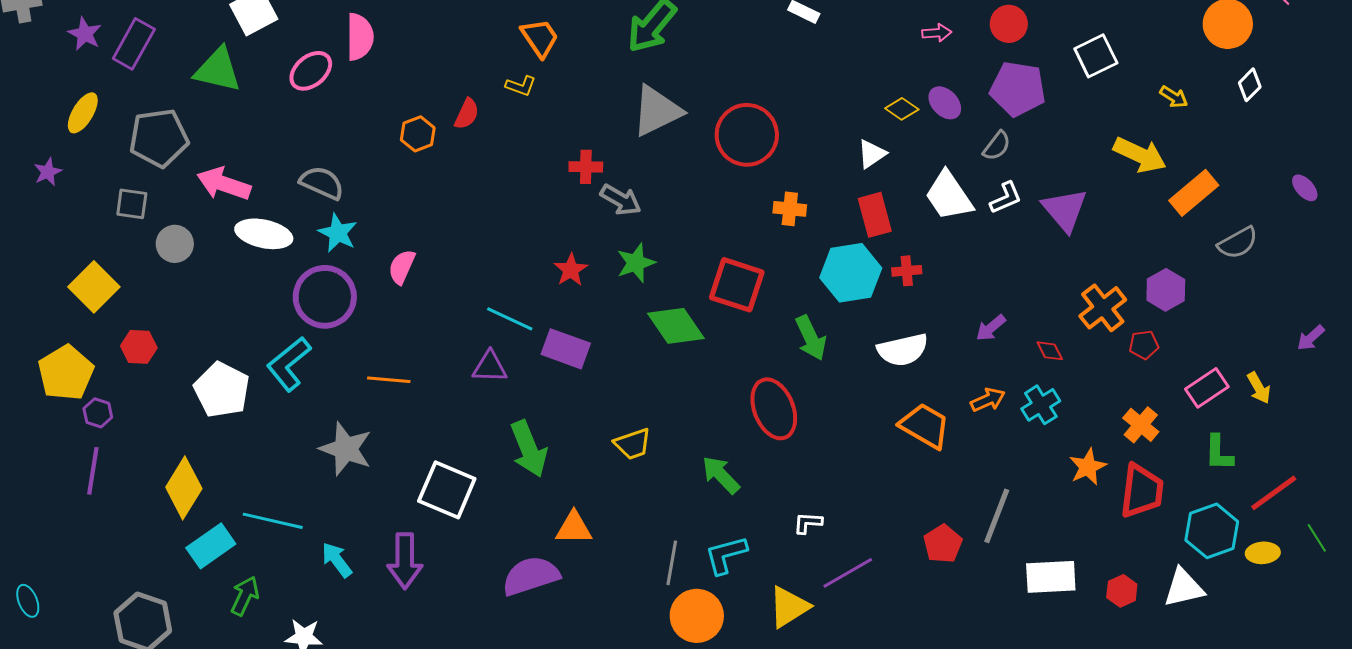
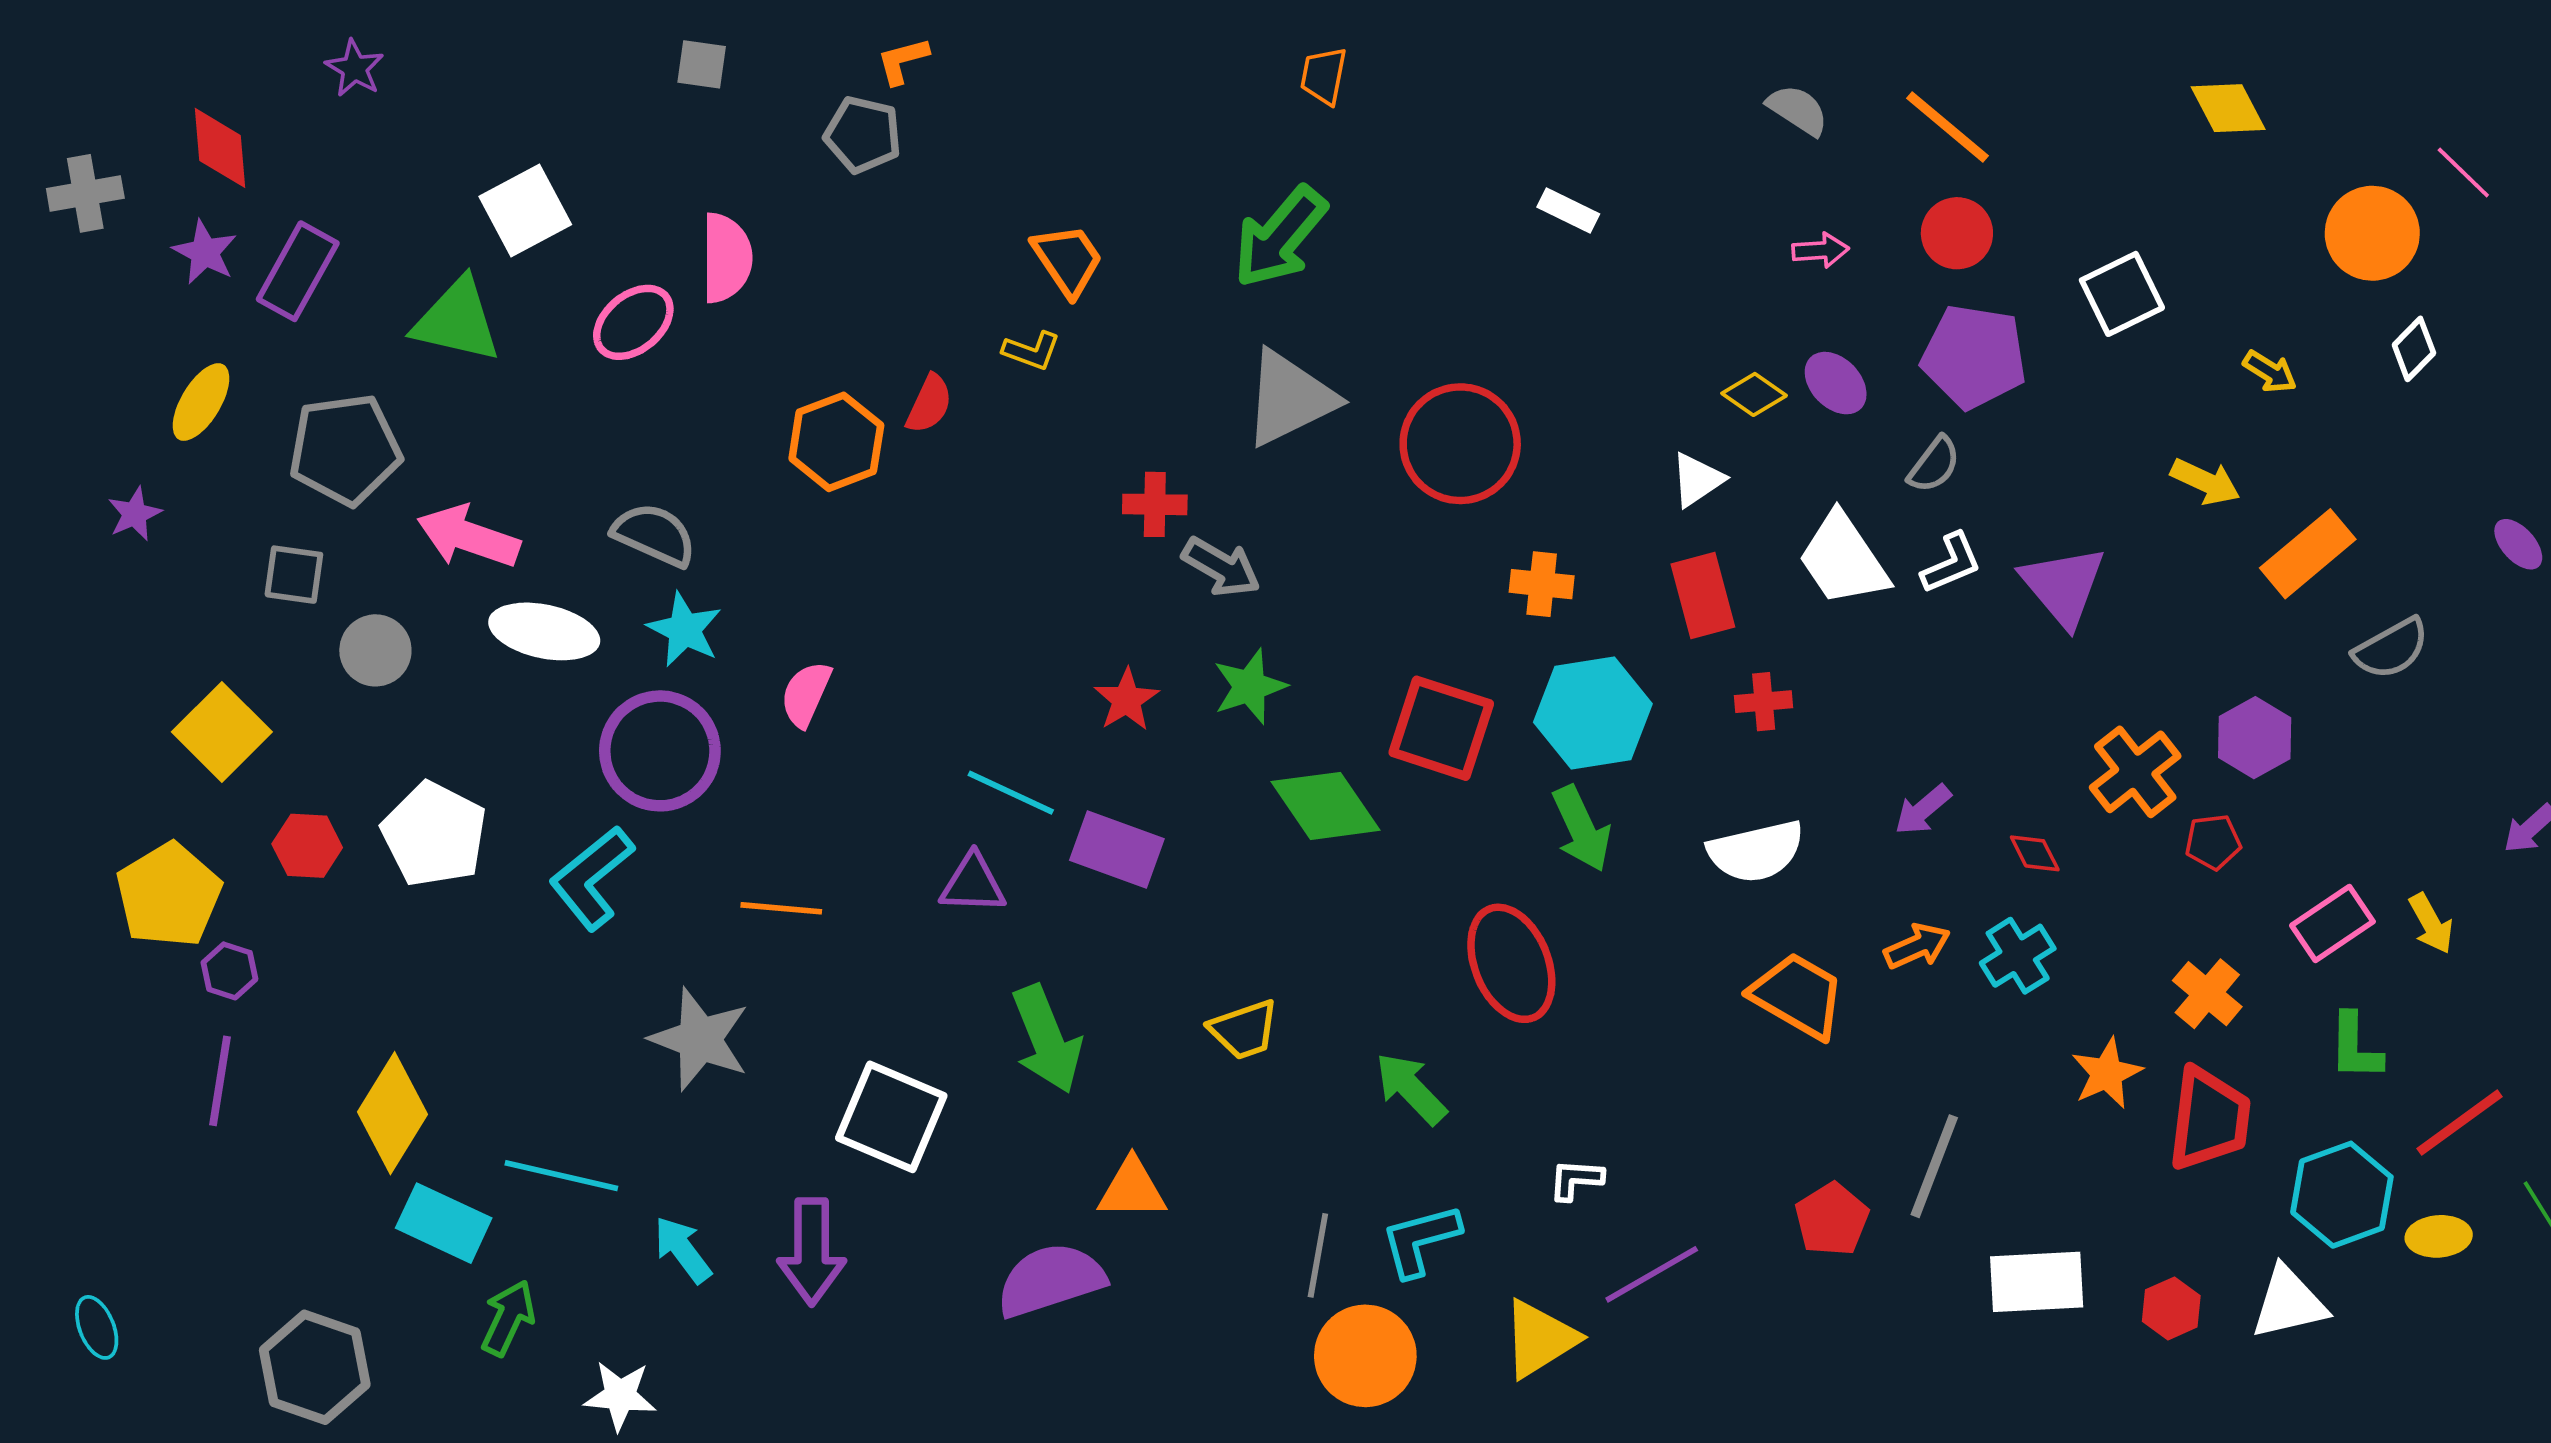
orange hexagon: (418, 134) -> (836, 442), size x1.4
yellow arrow: (1140, 155) -> (2205, 482), size x0.7
cyan hexagon: (851, 273) -> (1593, 713), moved
white pentagon: (222, 390) -> (434, 834), moved
cyan rectangle: (211, 546) -> (444, 1223), turned 60

